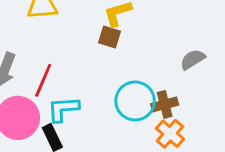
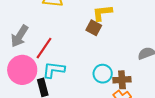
cyan circle: (135, 101) -> (103, 74), size x0.7

